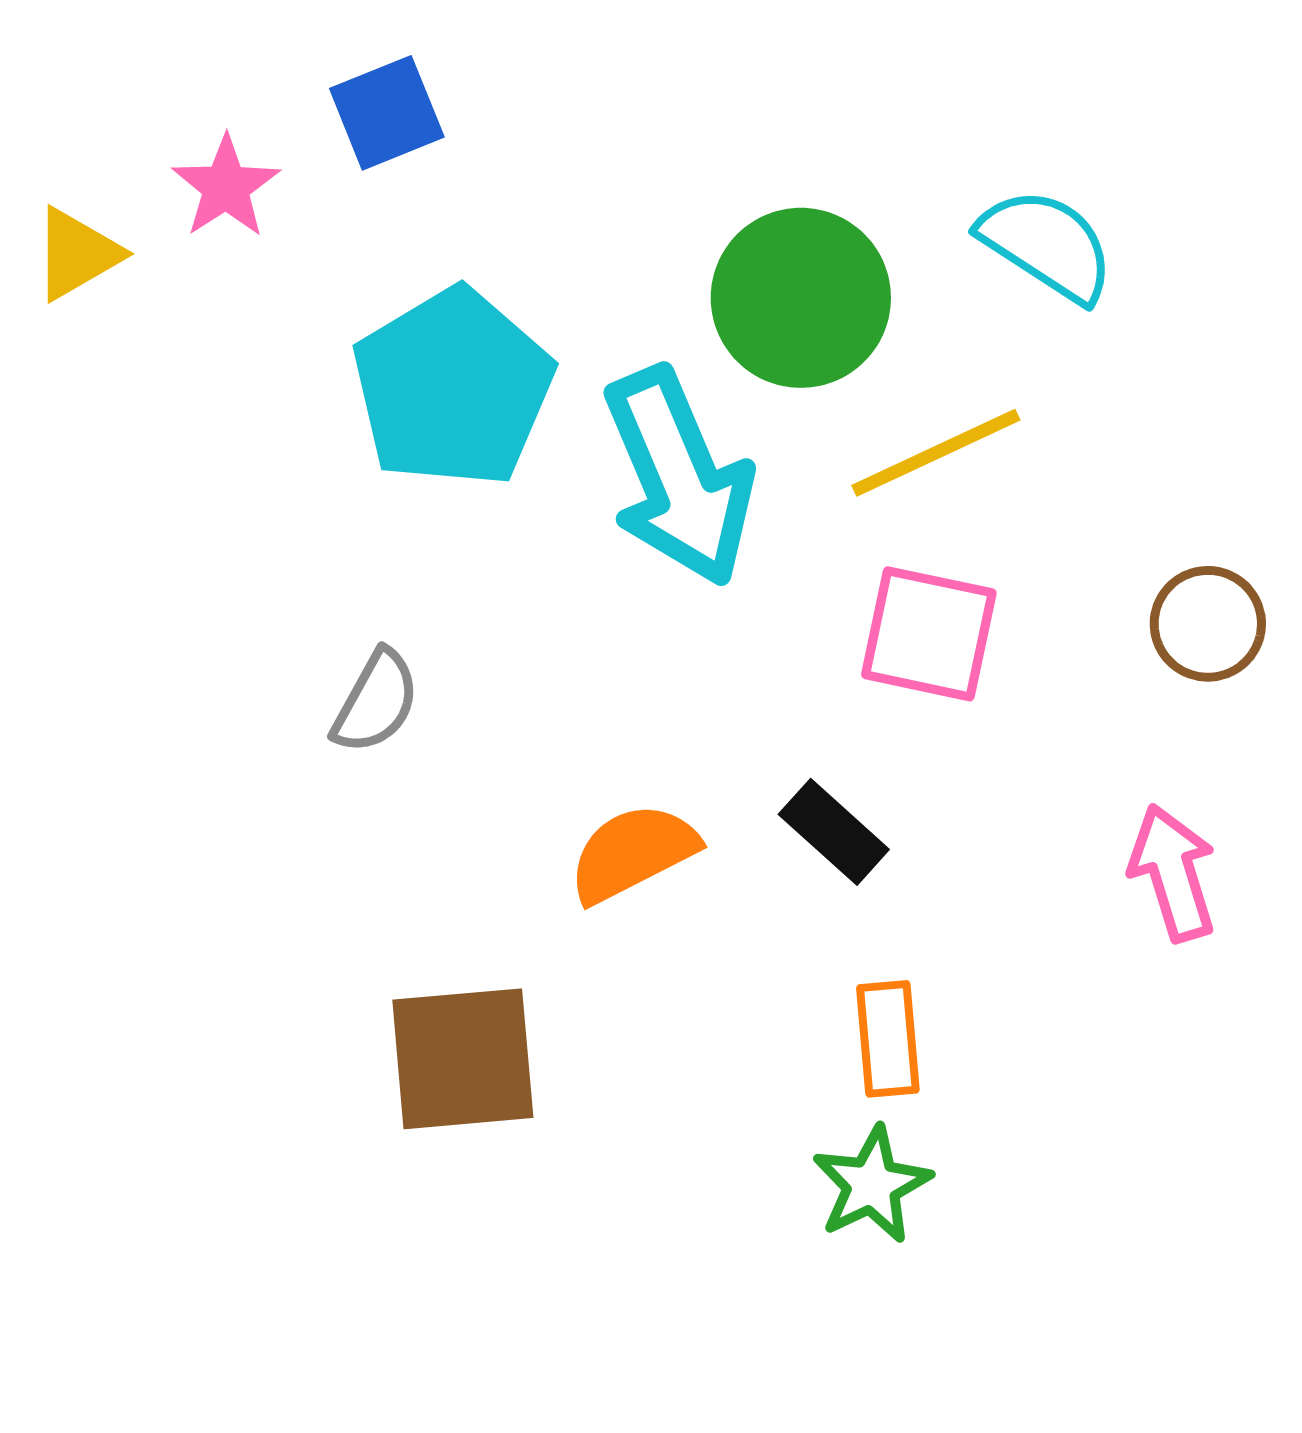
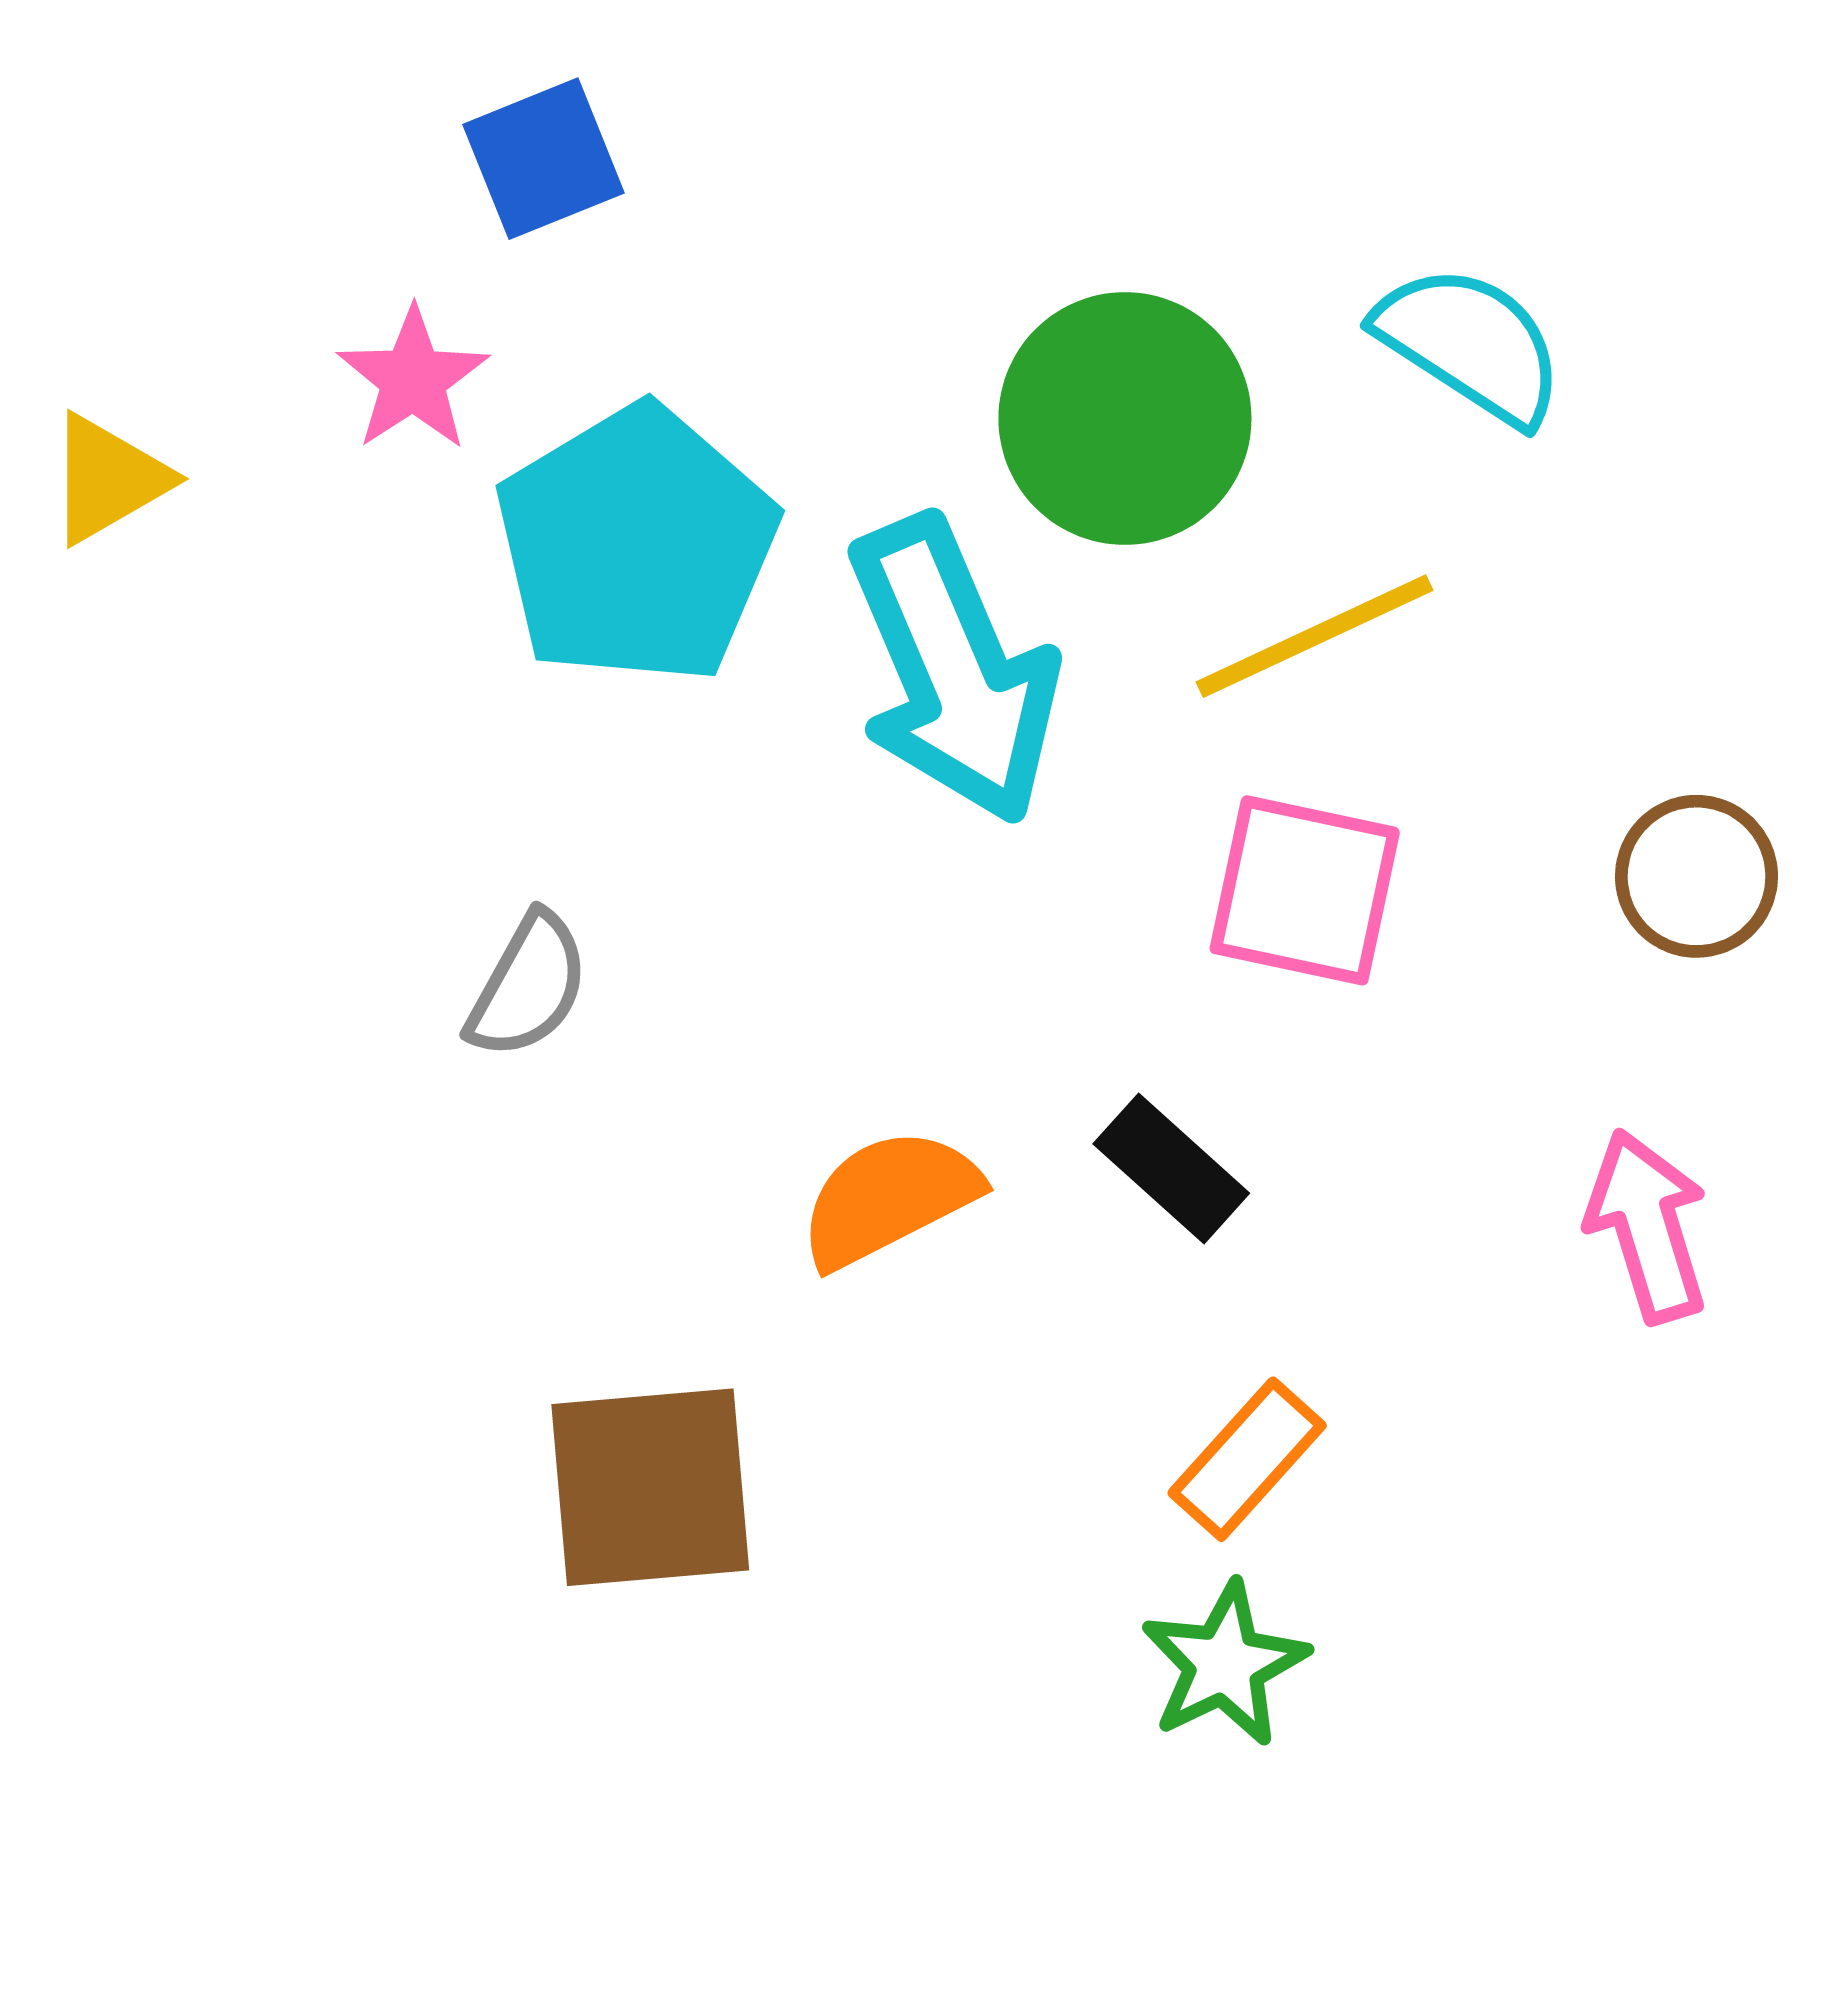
pink star: (226, 187) -> (413, 379), moved
yellow triangle: (77, 254) -> (108, 479), moved
orange rectangle: (888, 1039) -> (1247, 1459), turned 47

